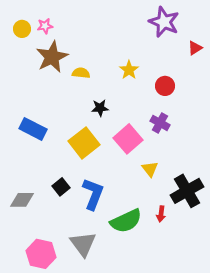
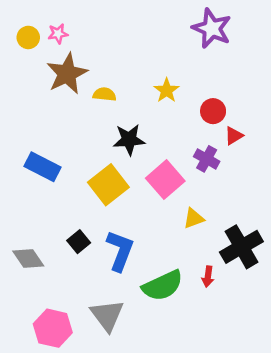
red triangle: (195, 48) -> (234, 136), moved
black star: (100, 108) -> (129, 140), size x1.4
yellow triangle: (150, 169) -> (194, 218), turned 48
gray diamond: (22, 200) -> (28, 258), turned 55

